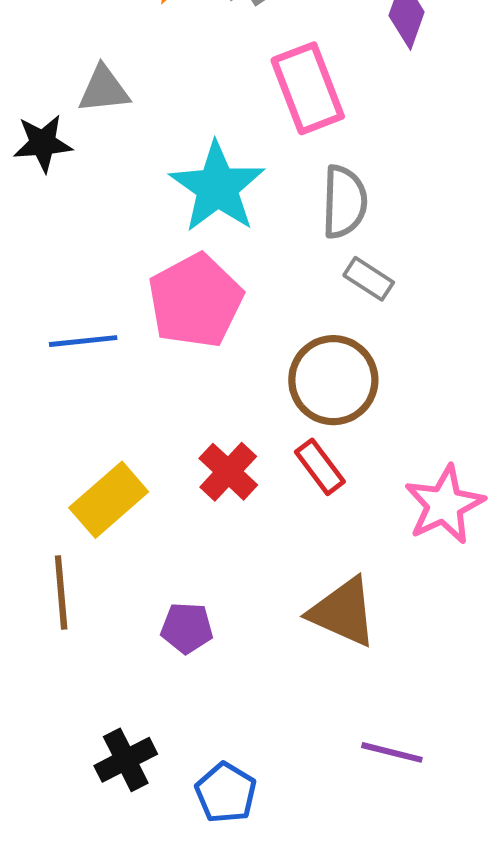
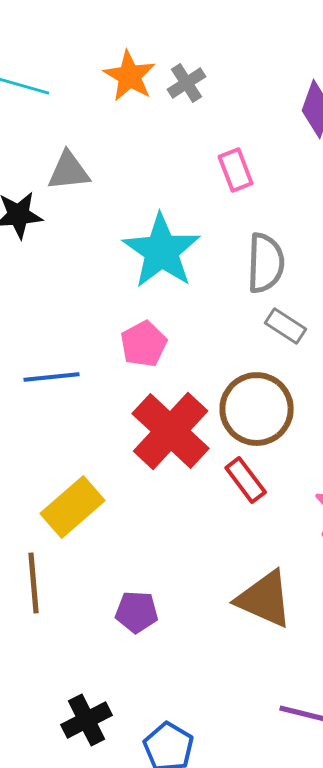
pink rectangle: (308, 88) -> (236, 170), size x0.6
pink pentagon: (195, 301) -> (144, 344), size x0.6
red cross: (228, 472) -> (171, 431), moved, size x1.6

